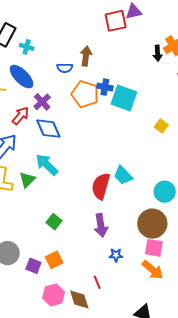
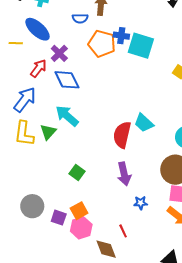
pink hexagon: (54, 295) -> (81, 228), moved

